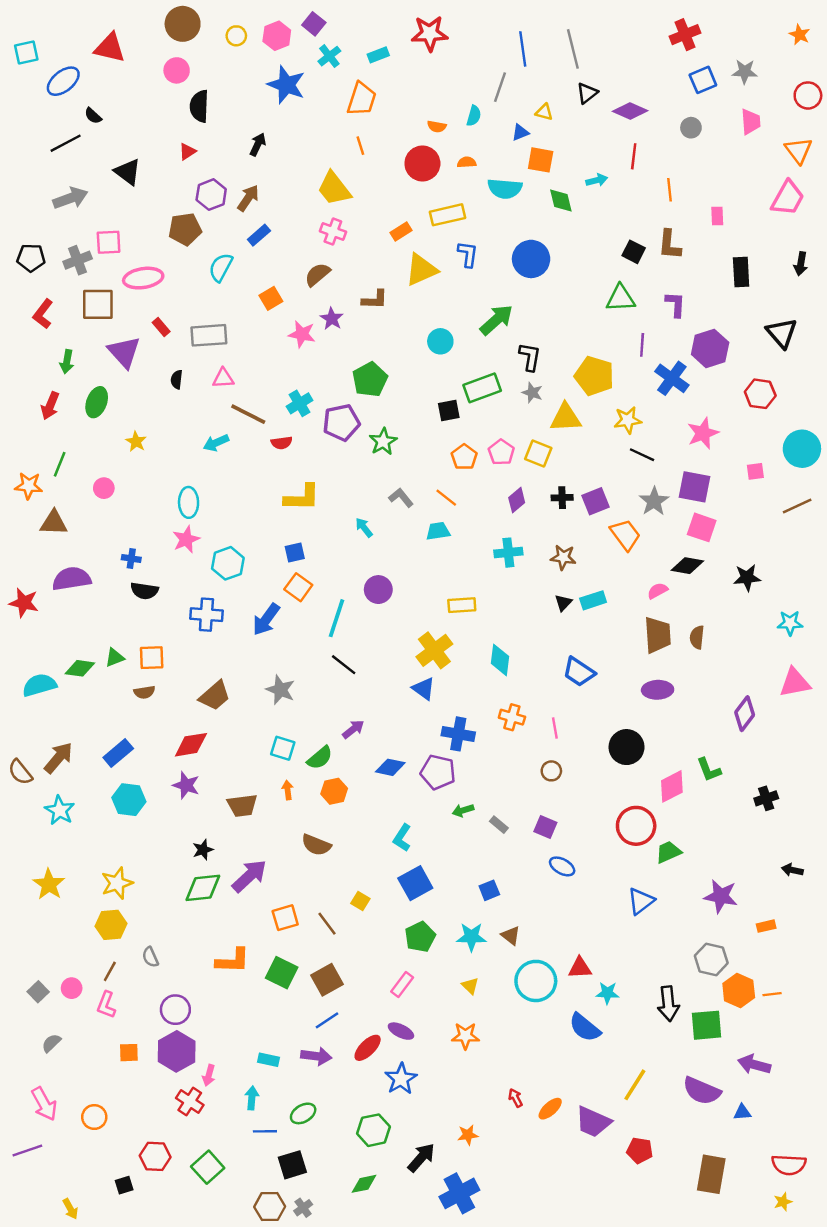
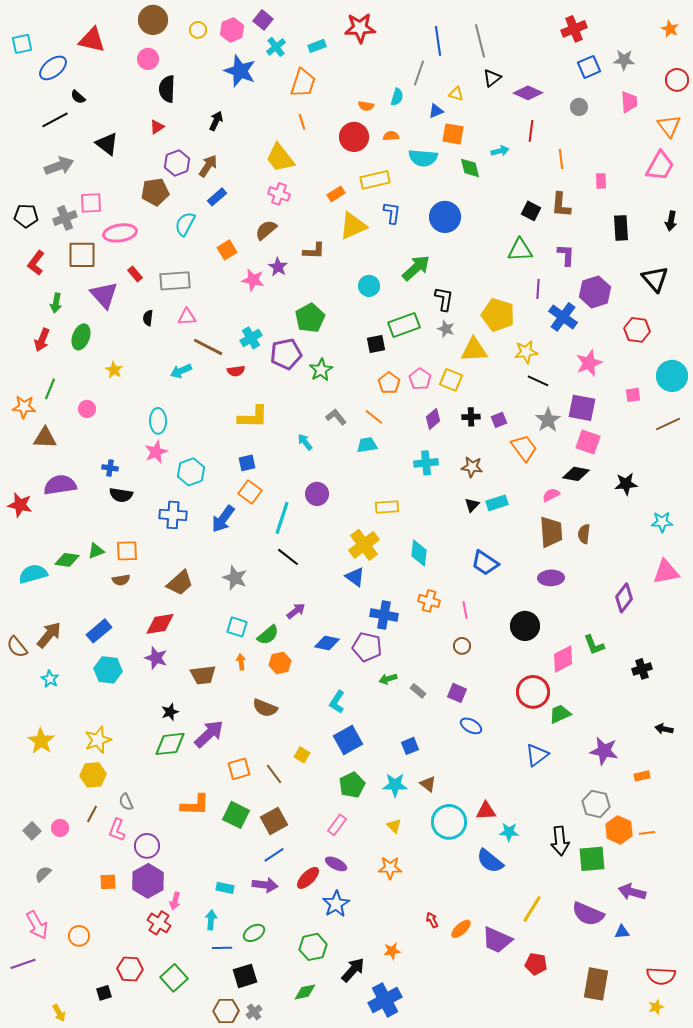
purple square: (595, 501) -> (499, 420), size x0.7
cyan star: (60, 810) -> (50, 679), size x0.7
pink L-shape: (106, 1005) -> (117, 830), moved

